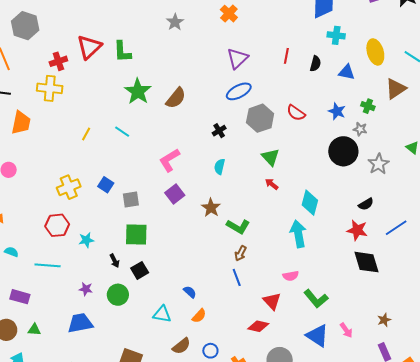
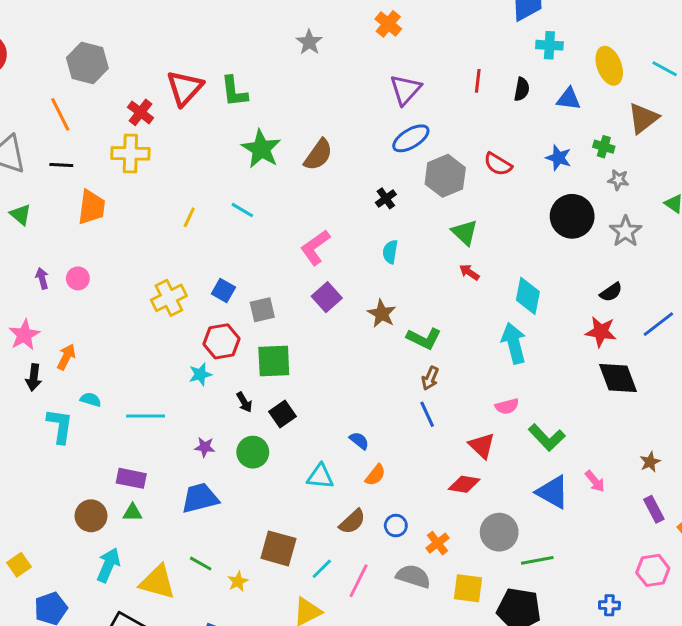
red cross: (58, 61) -> (141, 112), turned -30
gray star: (360, 129) -> (618, 180), moved
red hexagon: (57, 225) -> (222, 341), moved
purple rectangle: (20, 297) -> (131, 478), moved

